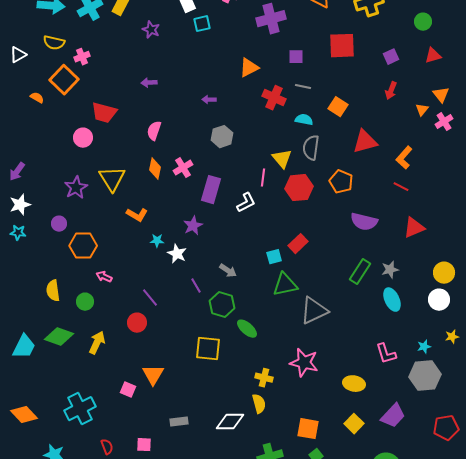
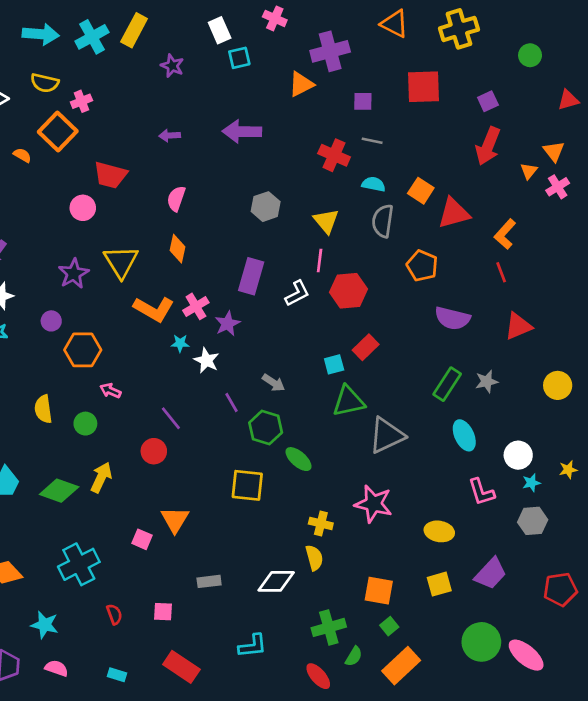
red triangle: (433, 56) -> (568, 100), moved
orange triangle: (249, 68) -> (301, 84), moved
red arrow: (391, 91) -> (488, 146), size x1.6
purple arrow: (209, 100) -> (242, 132), moved, size x2.0
orange square: (338, 107) -> (421, 191), moved
yellow triangle: (282, 159) -> (326, 221), moved
pink cross: (183, 168) -> (196, 306), moved
red line: (401, 187) -> (501, 272), turned 42
red hexagon: (299, 188) -> (348, 291), moved
orange L-shape: (137, 215) -> (154, 309), size x1.4
cyan ellipse: (392, 300) -> (464, 435), moved
white circle: (439, 300) -> (518, 455), moved
green diamond: (59, 337) -> (59, 491), moved
gray hexagon: (425, 376) -> (533, 521), size x0.7
yellow square: (354, 424) -> (439, 584), turned 30

